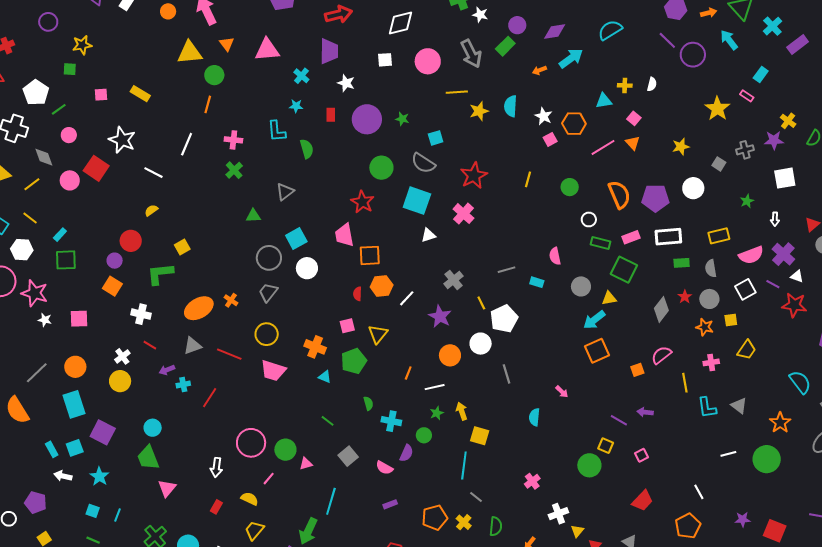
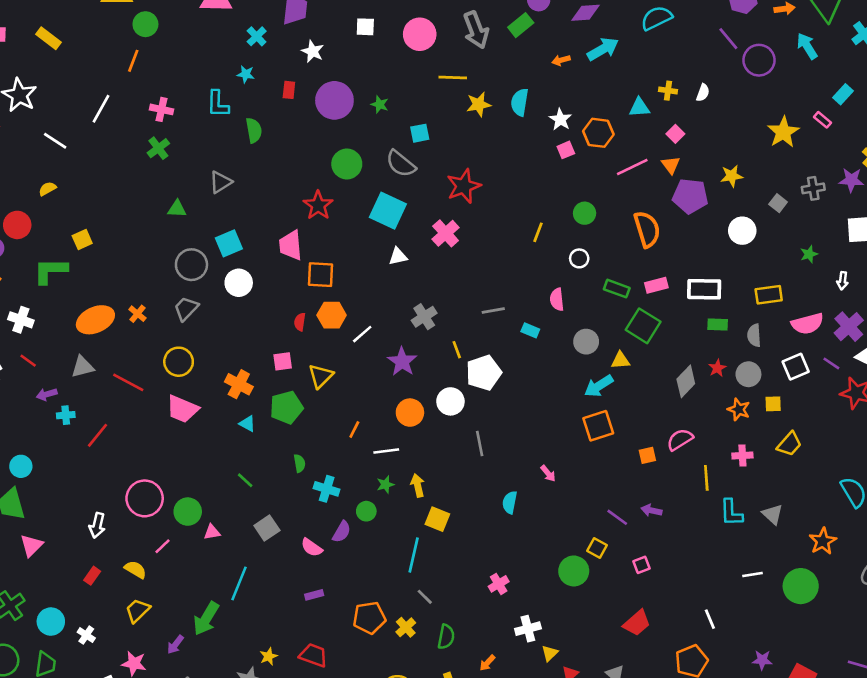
yellow line: (528, 179) -> (538, 232), moved
purple pentagon: (655, 198) -> (690, 196), moved
white circle: (589, 219) -> (579, 258), moved

